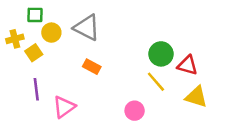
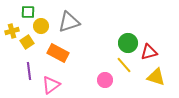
gray triangle: (87, 27) -> (69, 22), turned -45
red triangle: (187, 65) -> (149, 52), turned -30
orange rectangle: (92, 67) -> (58, 53), moved, size x1.5
pink circle: (135, 111) -> (105, 80), moved

